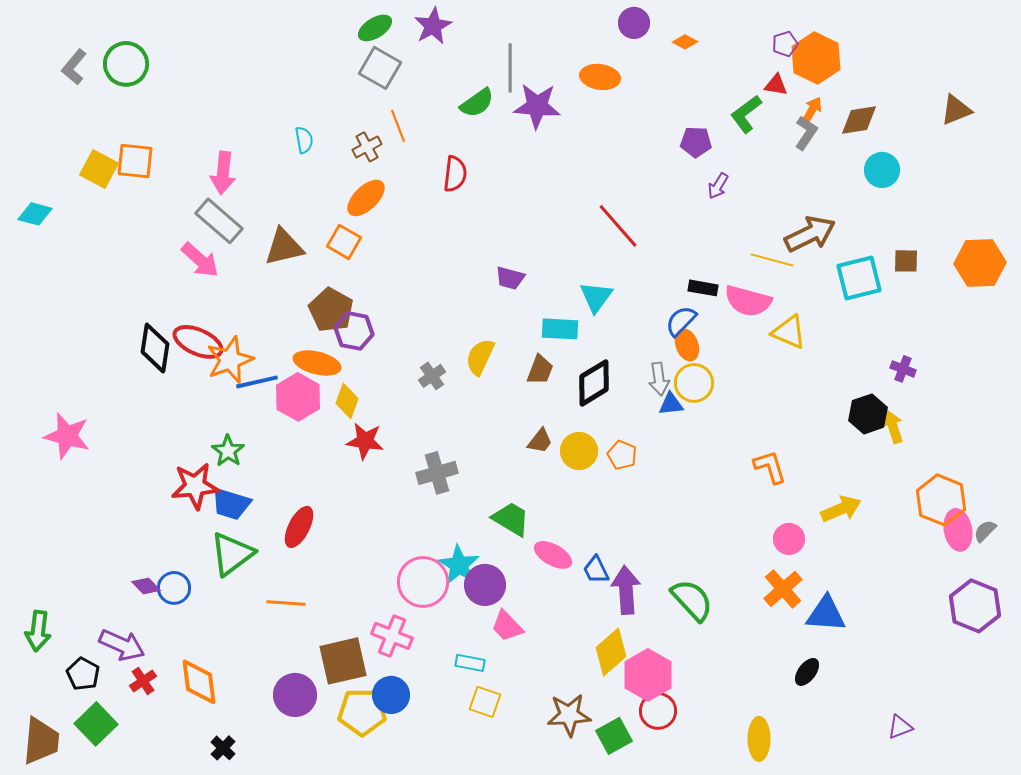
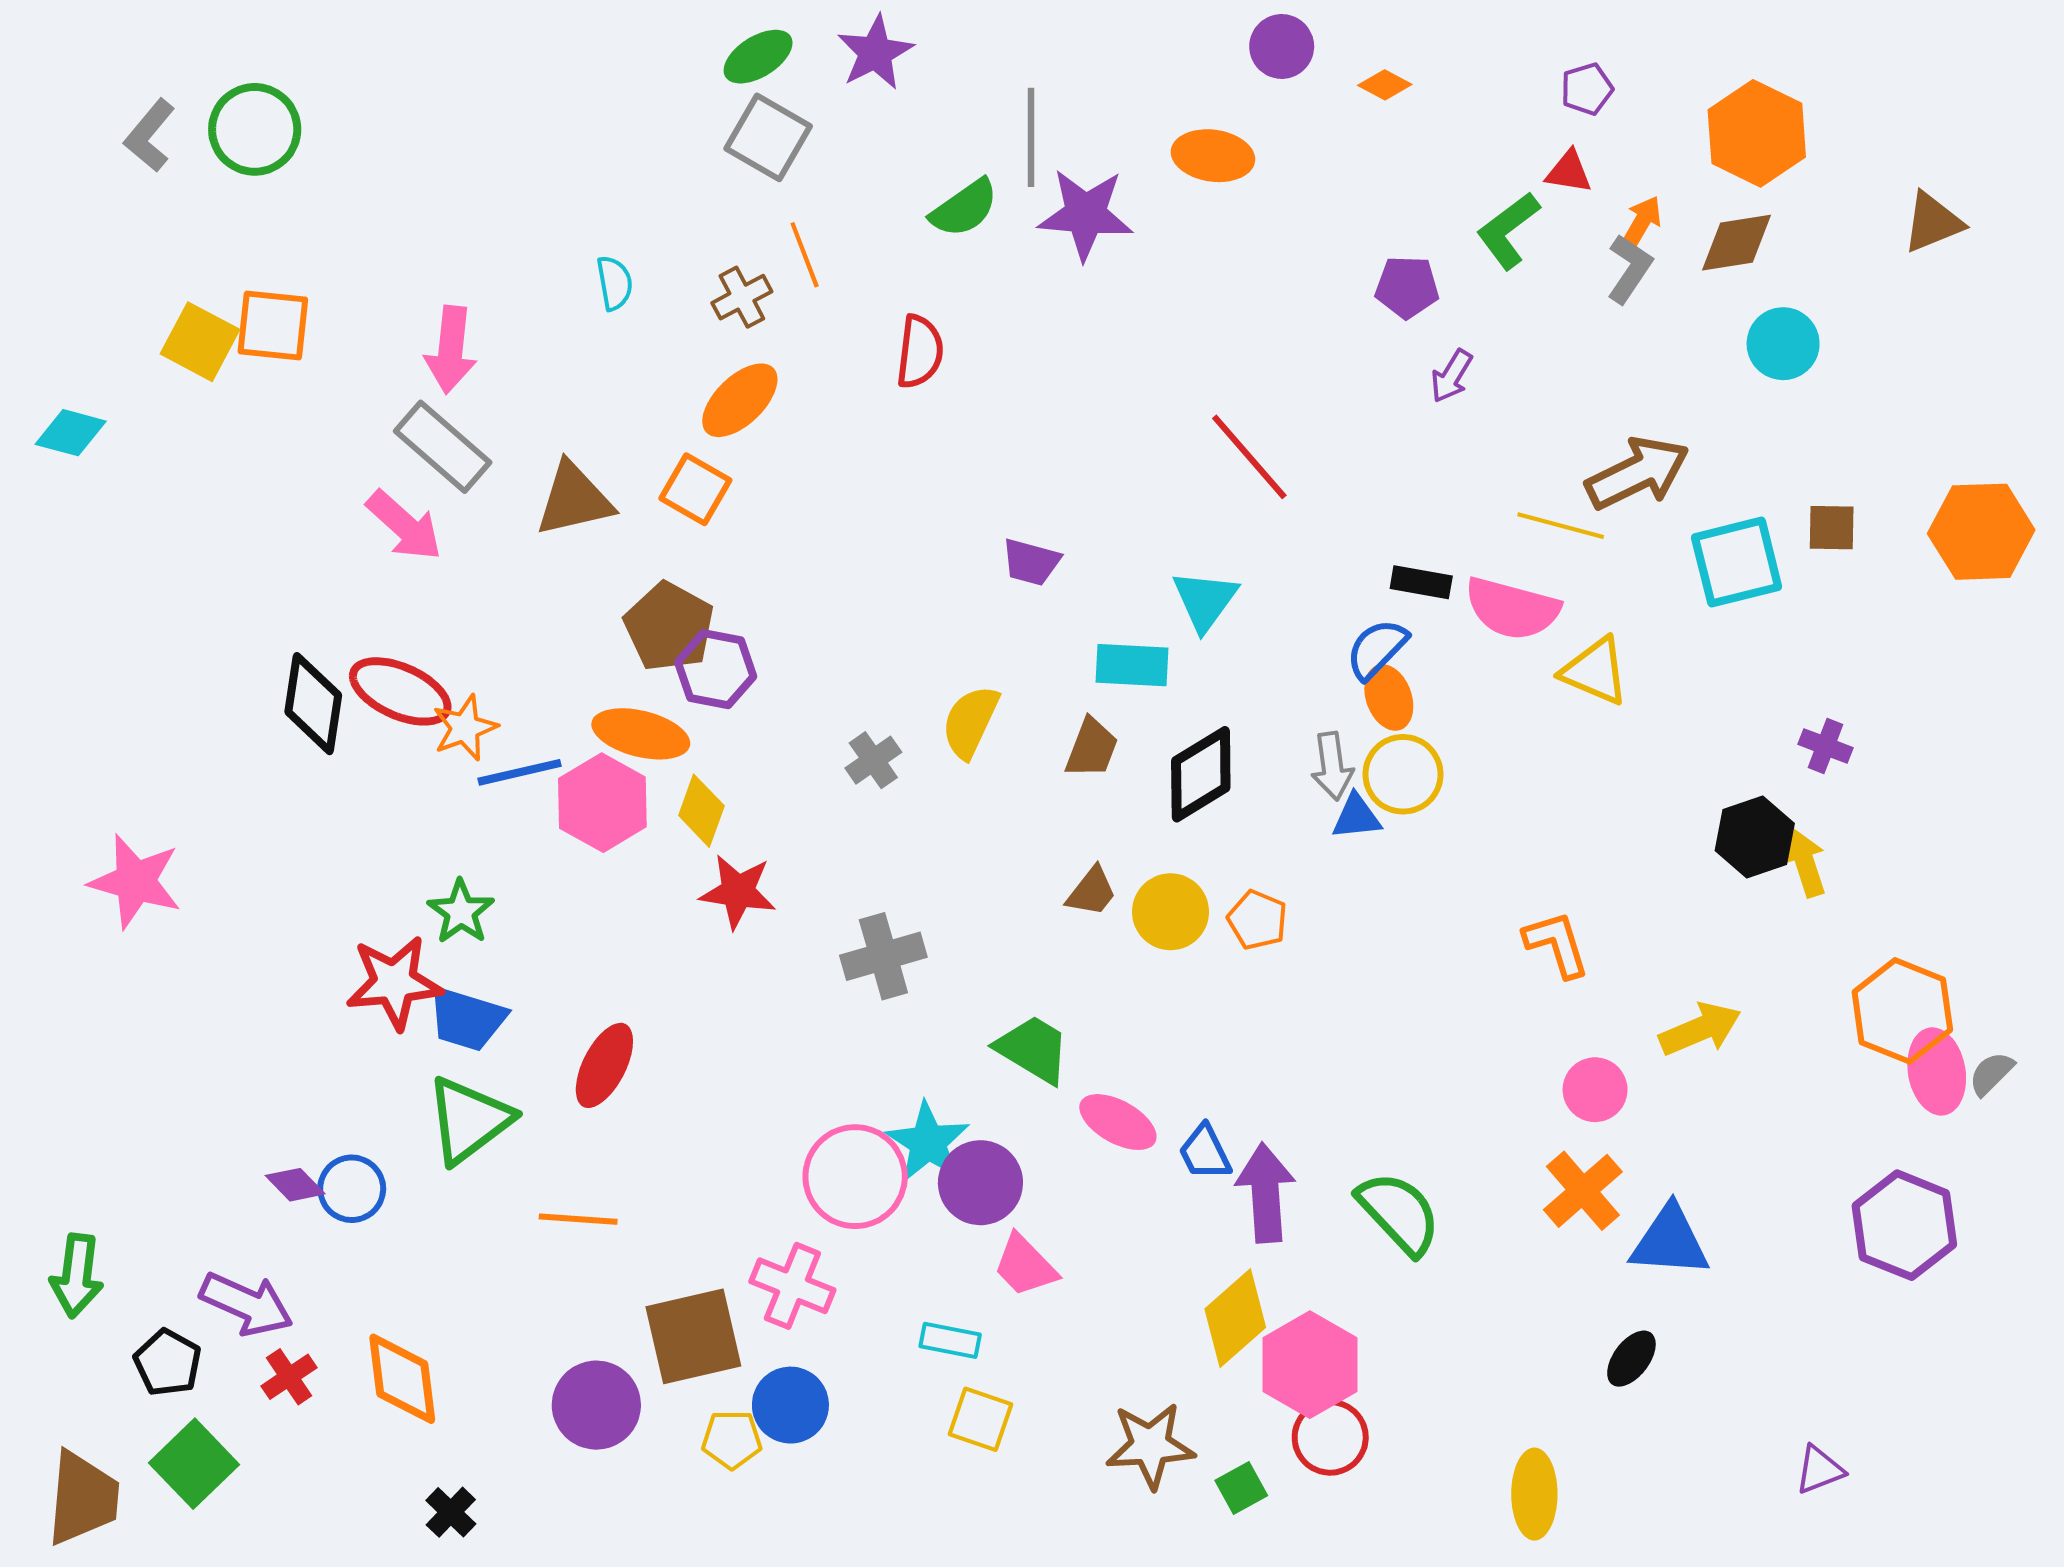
orange hexagon: (816, 58) -> (1757, 133), moved
orange star: (230, 360) -> (465, 728), size x0.7
purple hexagon: (975, 606) -> (1904, 1225), moved
yellow pentagon: (362, 712) -> (732, 1439), size x0.6
green square: (614, 736) -> (1241, 1488), size x0.7

